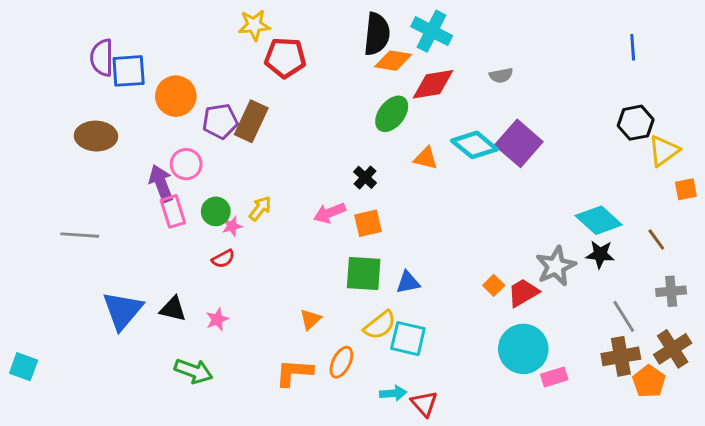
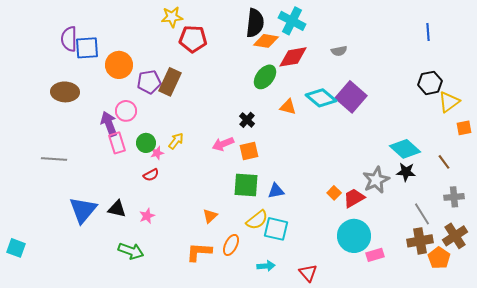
red triangle: (424, 404) -> (308, 273), moved

